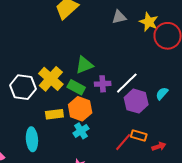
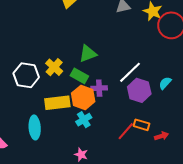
yellow cross: (51, 79) -> (54, 67), size x0.7
purple cross: (103, 84) -> (99, 88), moved
yellow rectangle: (54, 114) -> (57, 103), size x1.4

